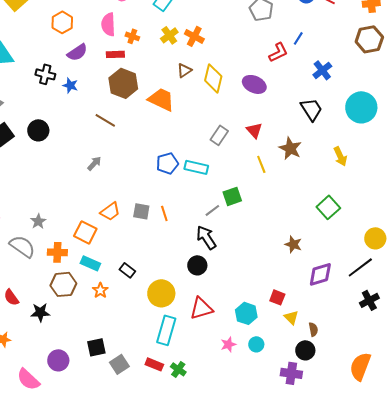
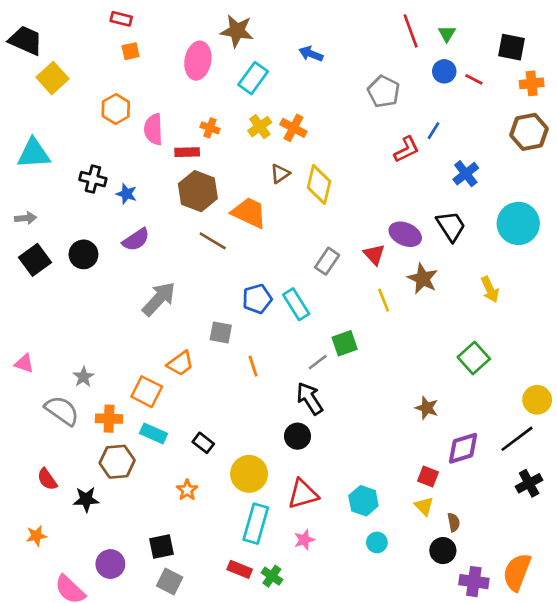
pink semicircle: (108, 24) -> (153, 129), moved
purple semicircle: (77, 52) -> (136, 240), moved
purple ellipse: (254, 84) -> (405, 234), moved
brown line: (105, 120) -> (213, 241), moved
gray arrow: (94, 163) -> (159, 299), size x1.8
cyan rectangle: (196, 167) -> (296, 304), turned 45
gray square: (141, 211) -> (221, 332), moved
orange star: (100, 290) -> (187, 490), moved
red square: (277, 297) -> (428, 477), moved
pink star: (228, 344) -> (304, 540), moved
gray square: (119, 364) -> (170, 582), moved, turned -30
purple cross: (291, 373) -> (474, 582), moved

